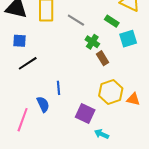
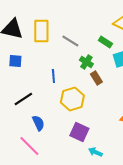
black line: (28, 63) -> (23, 99), moved
blue line: (58, 88) -> (53, 76), moved
yellow hexagon: (111, 92) -> (72, 99), moved
pink line: (23, 120) -> (29, 146), moved, turned -65

